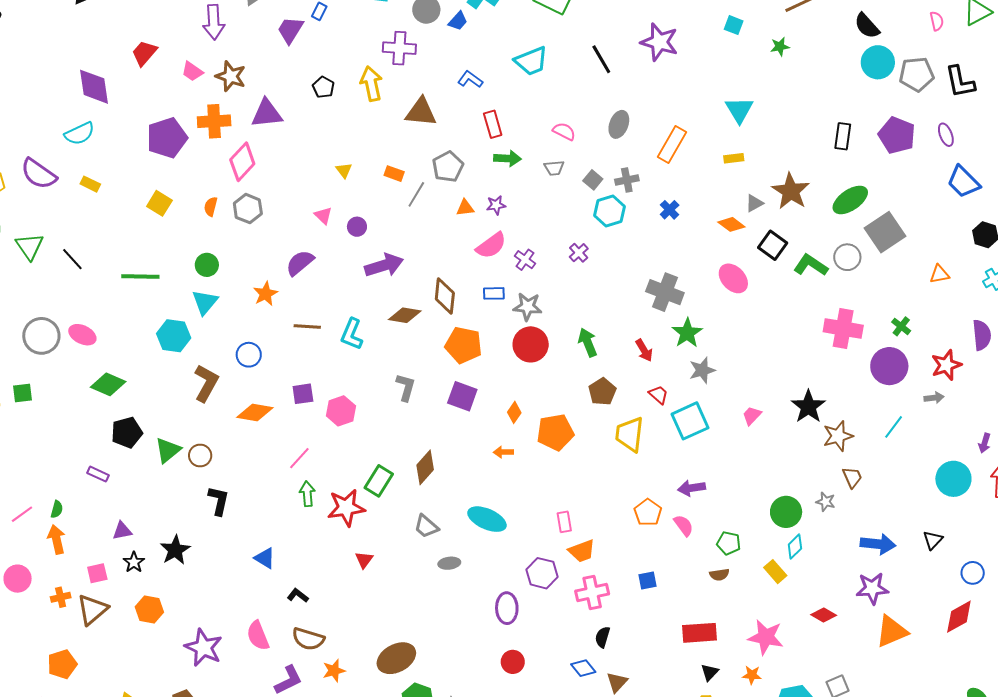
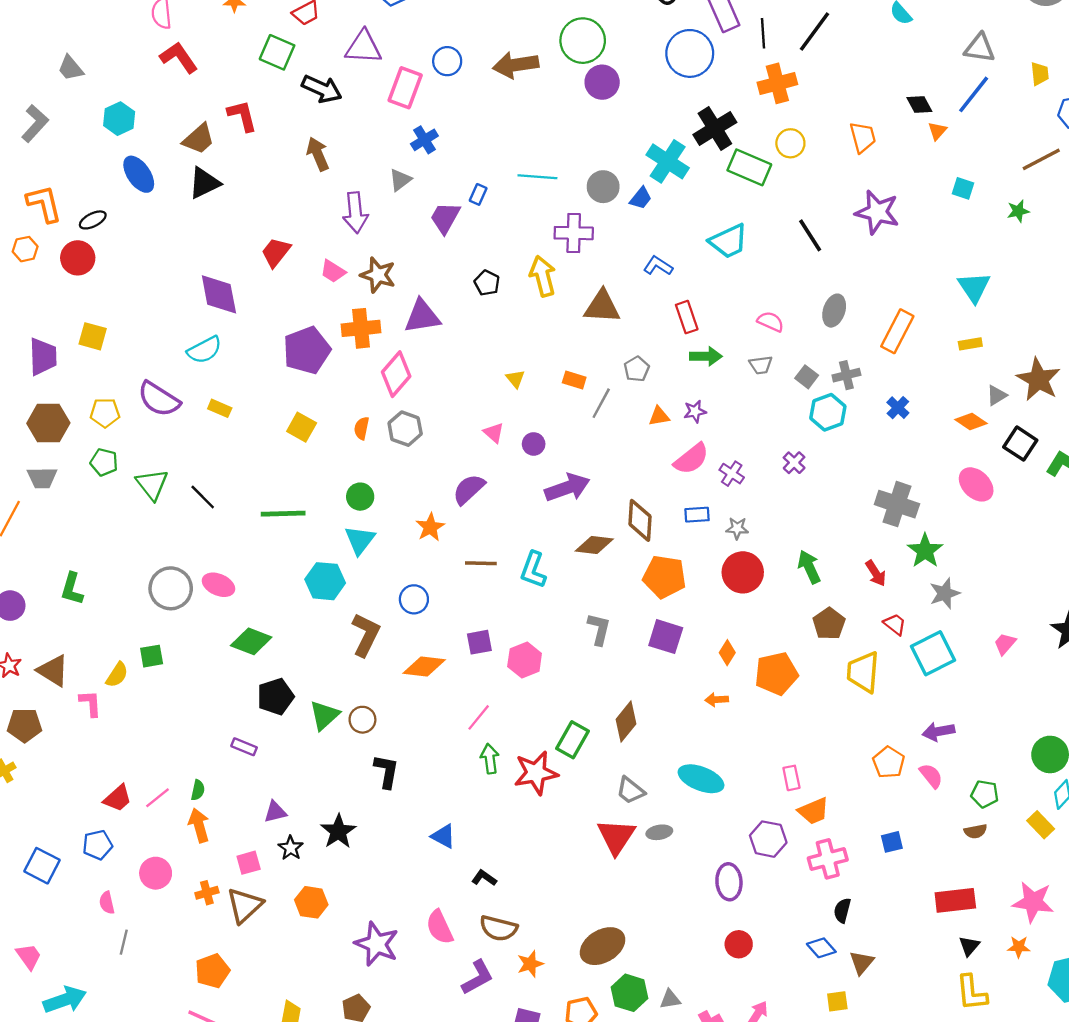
gray pentagon: (448, 167) -> (637, 369), size x0.7
gray star: (528, 307) -> (737, 528), size x0.7
red triangle: (364, 560) -> (616, 837), moved, size x1.8

